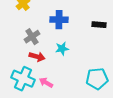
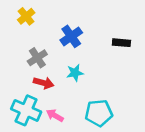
blue cross: (59, 20) -> (71, 36), turned -36
cyan pentagon: (97, 79) -> (99, 113), moved

